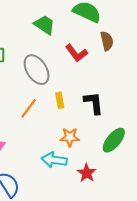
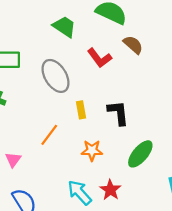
brown semicircle: (107, 41) -> (133, 45), turned -36
orange line: (29, 108) -> (49, 135), moved
cyan arrow: (54, 160) -> (80, 193), moved, turned 40

